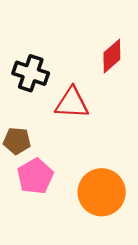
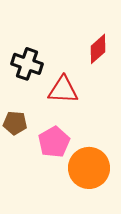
pink pentagon: (35, 176) -> (54, 142), moved

